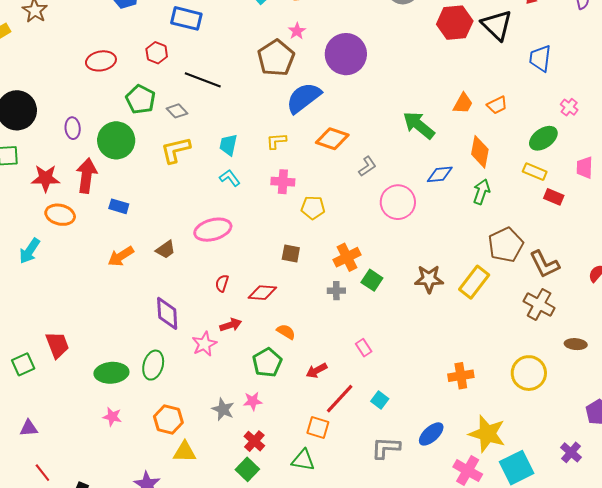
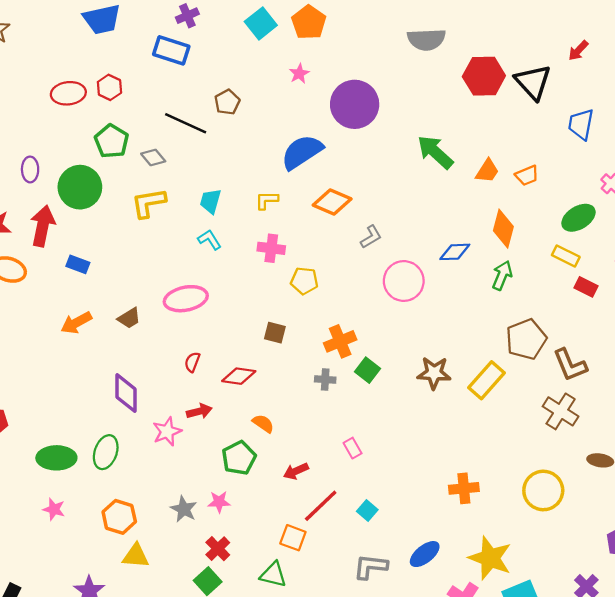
red hexagon: (157, 53) -> (109, 87), moved
brown pentagon: (276, 58) -> (227, 102), moved, size x0.6
green arrow: (419, 125) -> (435, 152), moved

